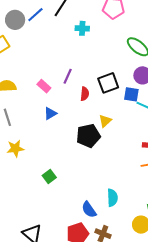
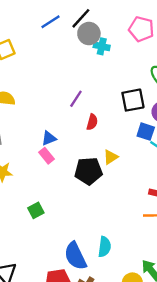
gray circle: (15, 20) -> (89, 34), moved
black square: (108, 83) -> (133, 100), moved
pink rectangle: (44, 86) -> (47, 156), moved
blue semicircle: (89, 210) -> (75, 256), size x1.4

